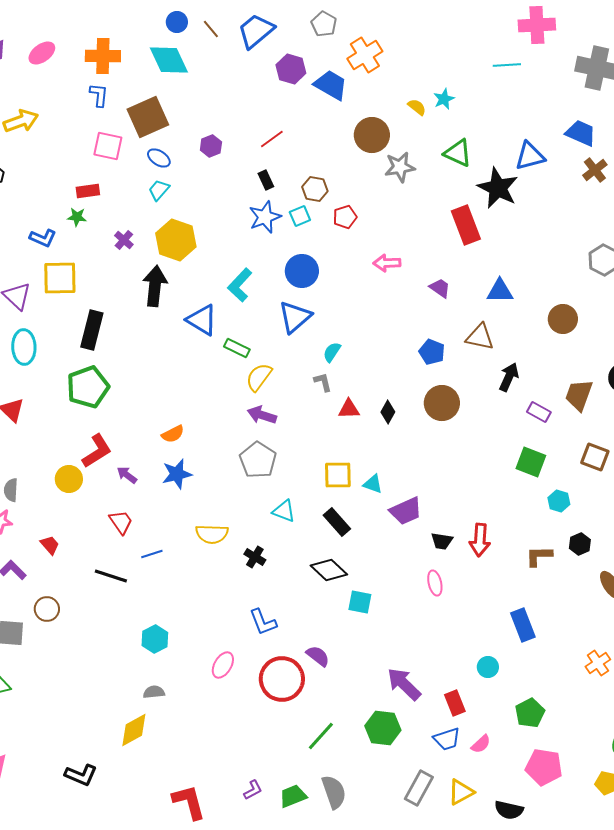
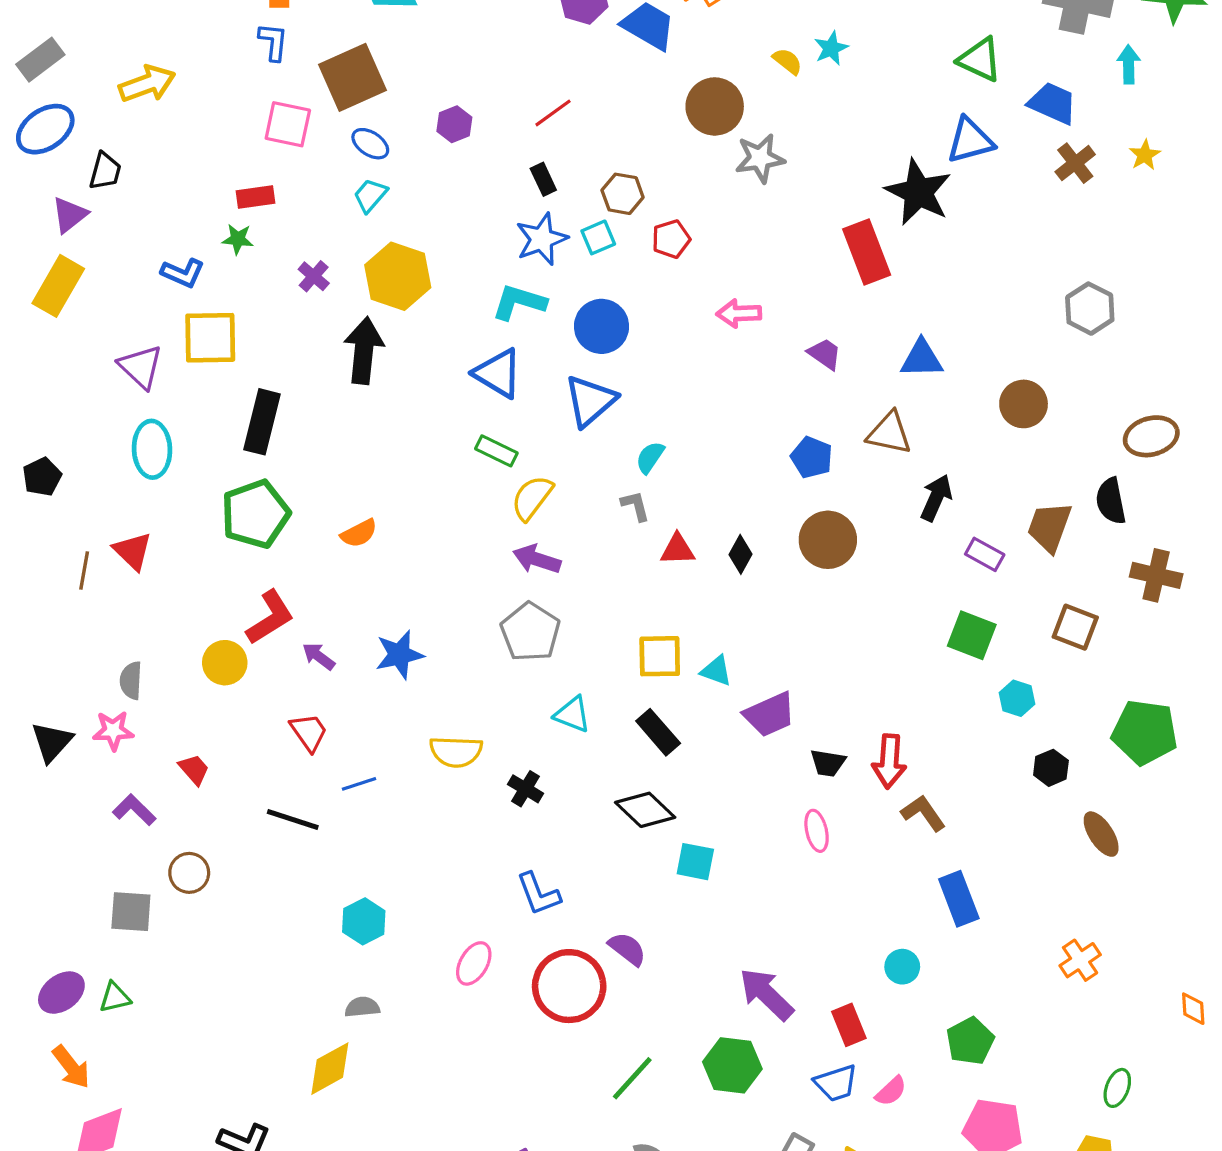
green triangle: (458, 153) -> (980, 60), moved
cyan L-shape: (240, 285) -> (519, 302), moved, turned 64
blue triangle: (202, 320) -> (498, 373), moved
orange semicircle: (173, 434) -> (359, 533), moved
brown L-shape: (539, 556) -> (923, 813), moved, turned 56

